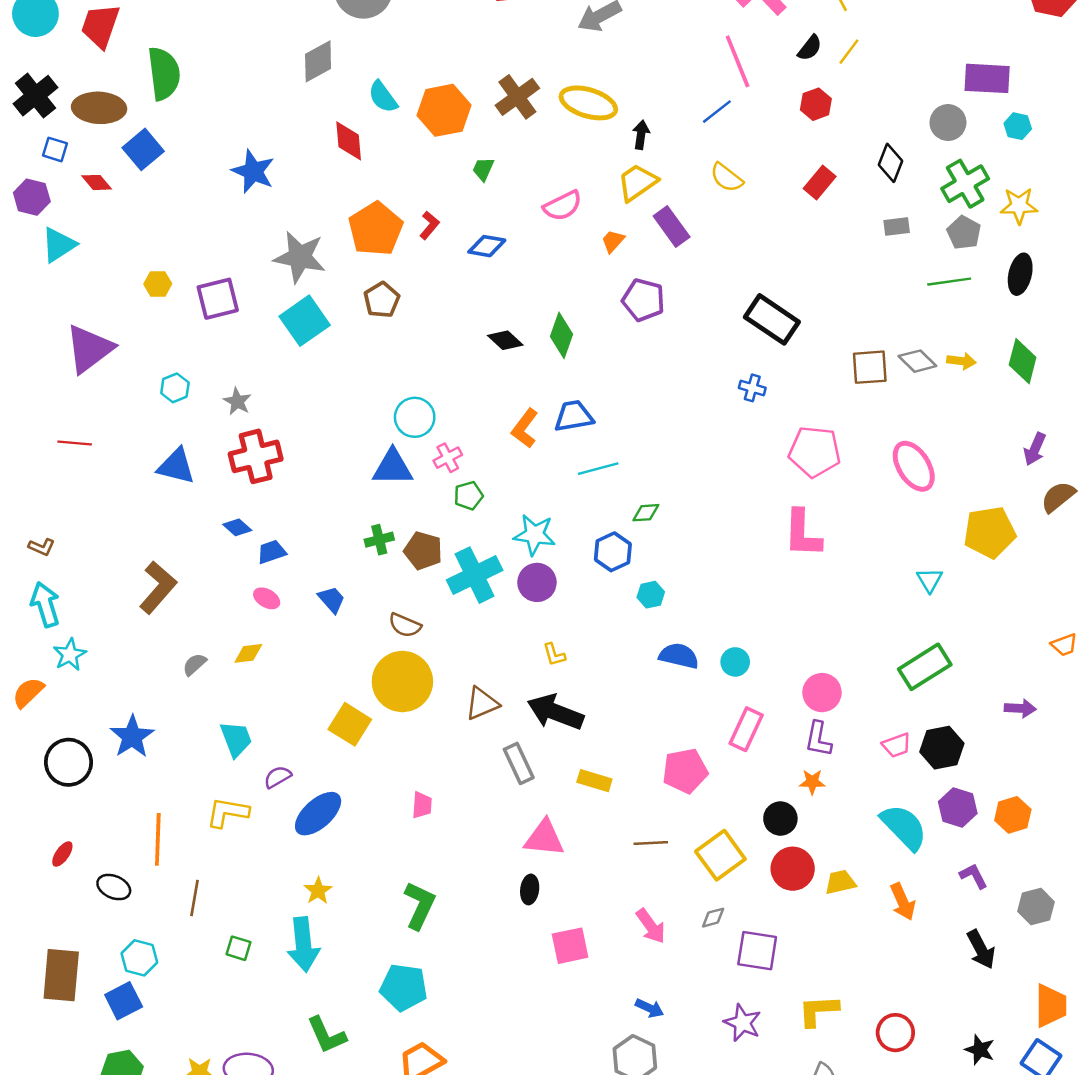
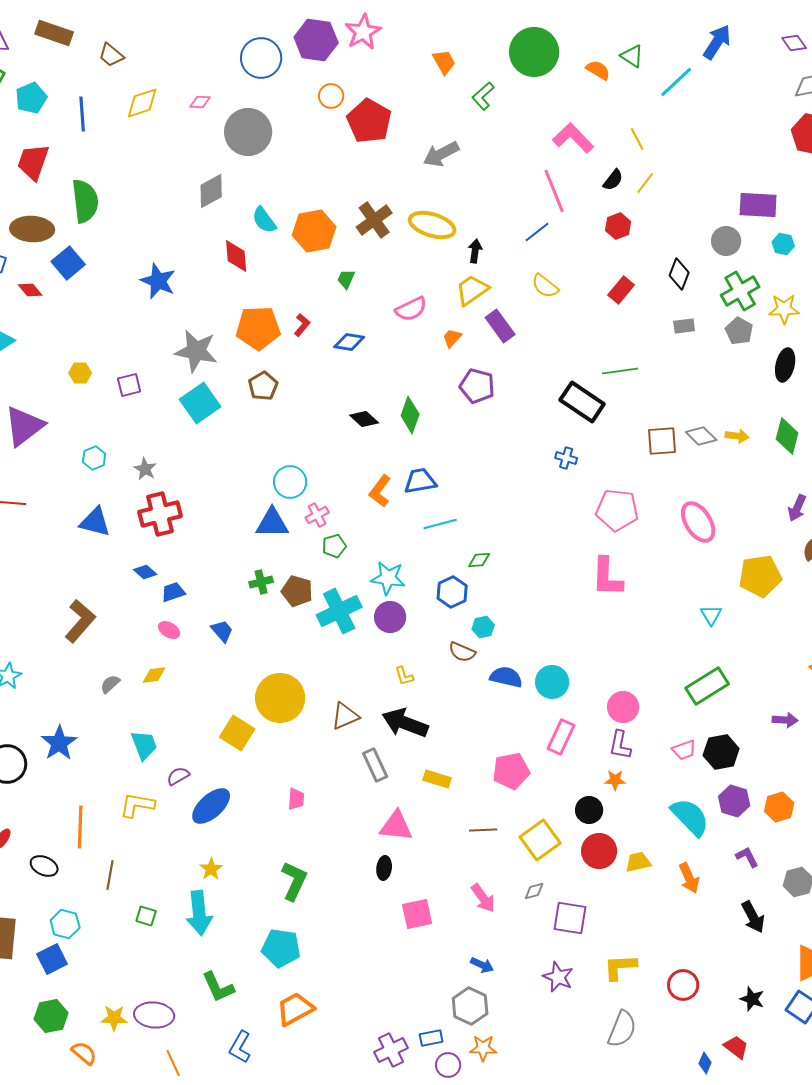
orange pentagon: (376, 229) -> (258, 328), turned 30
green line: (949, 282) -> (620, 371), moved
purple square: (218, 299) -> (129, 385), size x0.7
brown semicircle: (405, 625) -> (462, 652), moved
cyan circle: (735, 662) -> (552, 682), size x1.4

